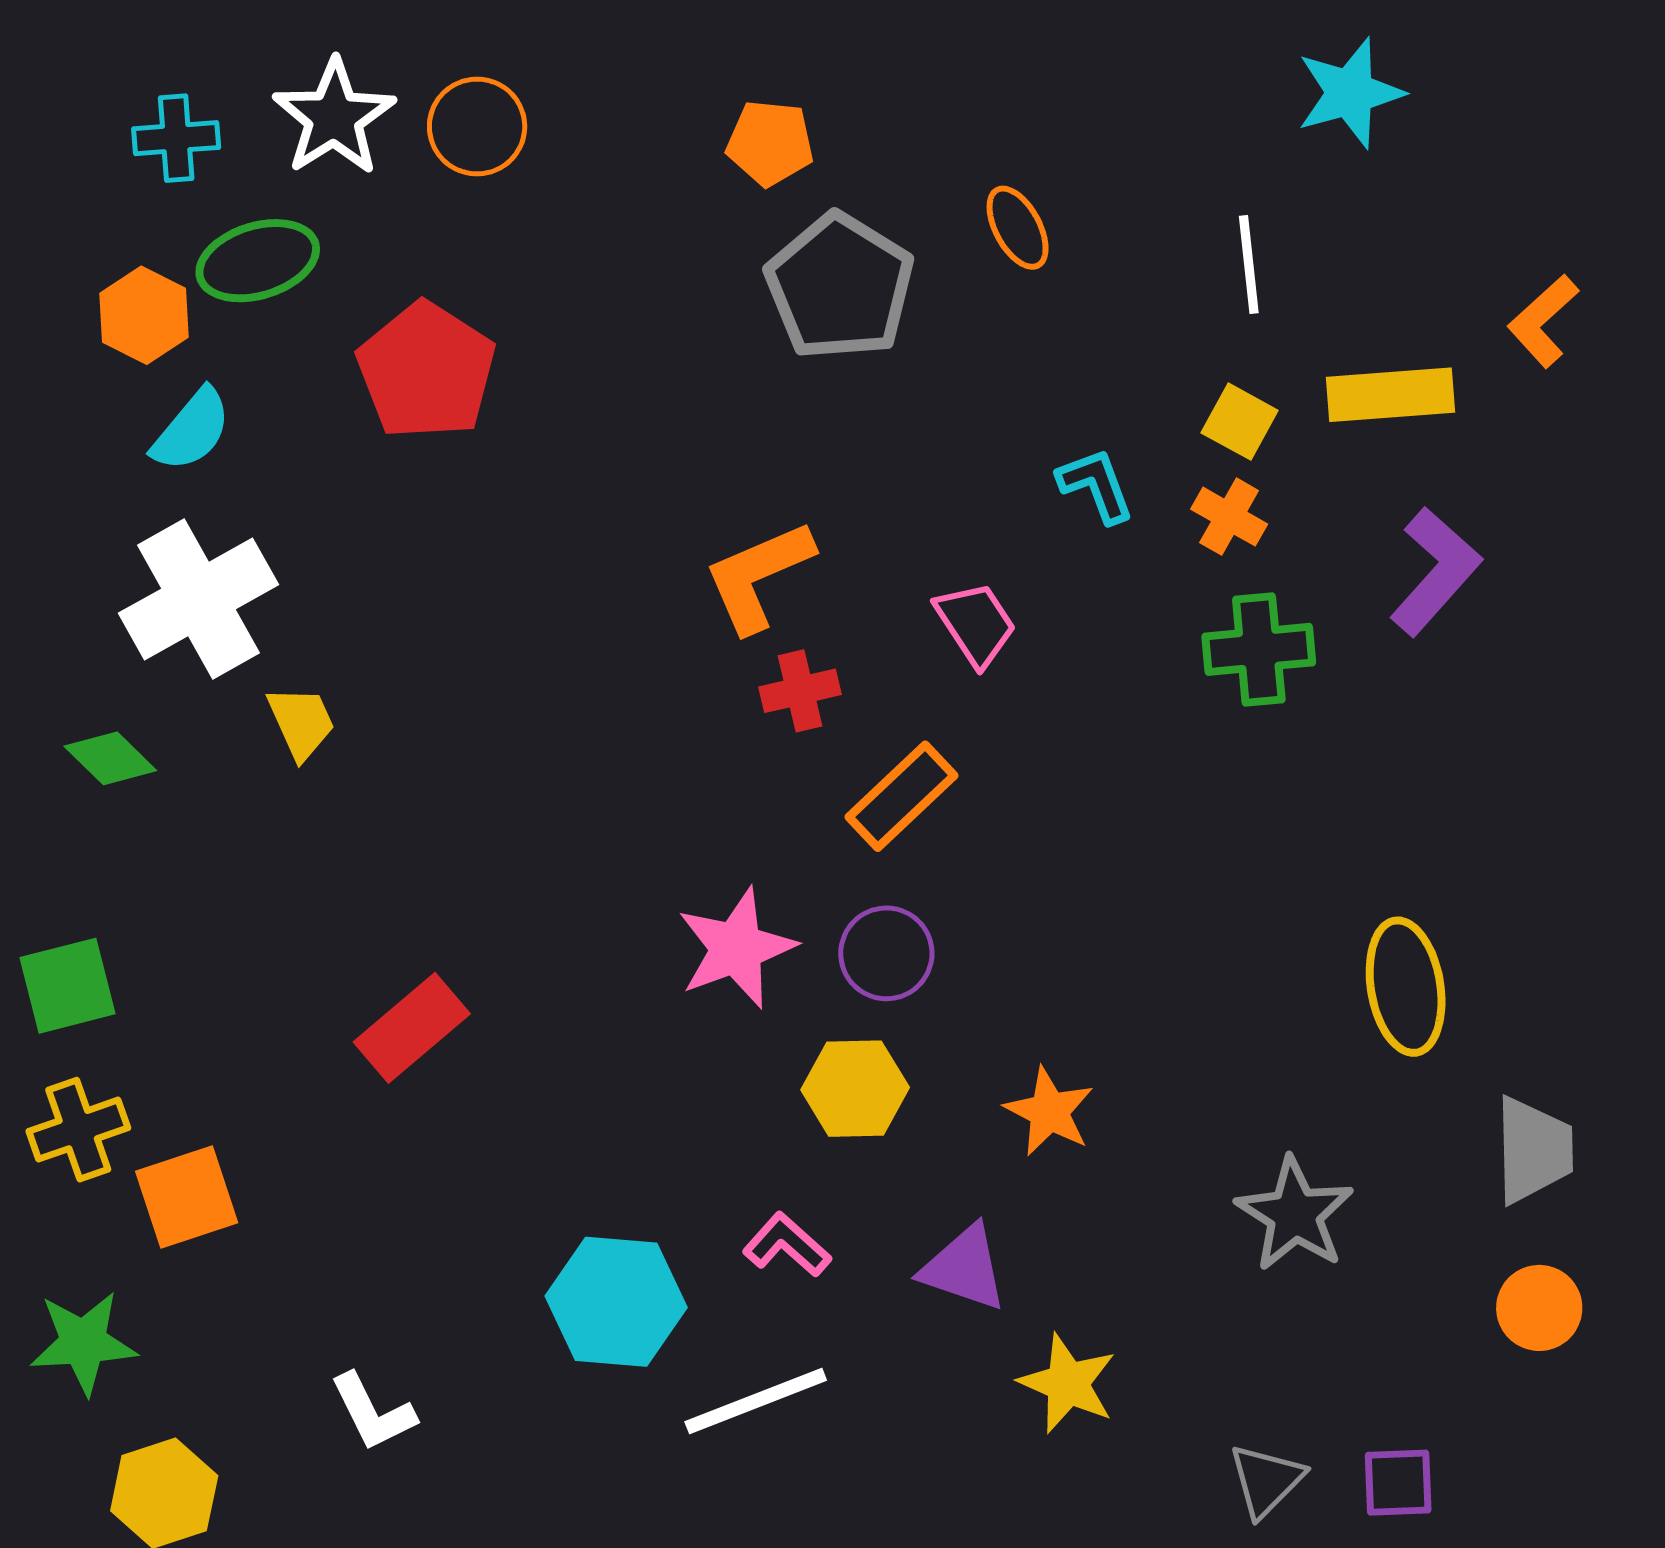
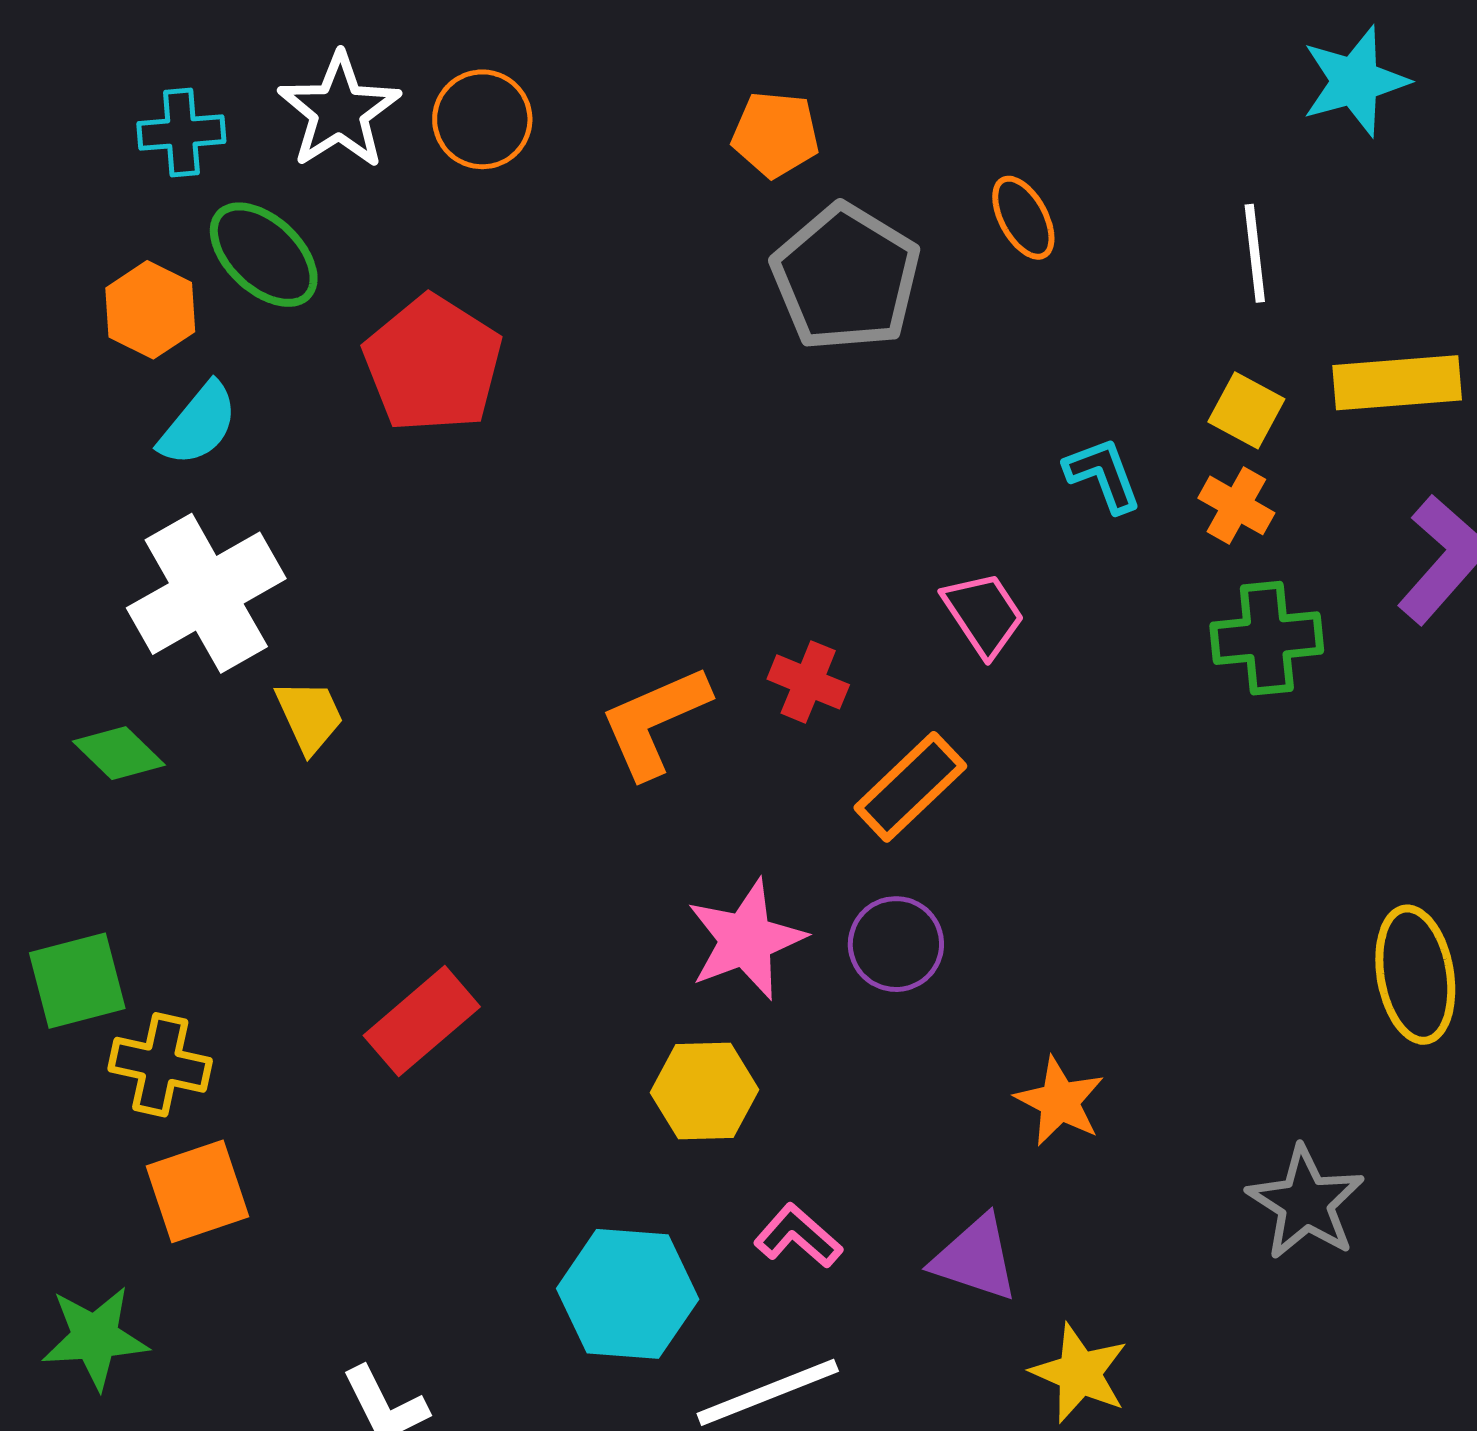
green ellipse: (258, 261) -> (264, 255), turned 61
orange L-shape: (758, 576) -> (655, 722), moved
red cross: (800, 691) -> (808, 682), turned 36
yellow hexagon: (855, 1089) -> (704, 1091), moved
yellow cross: (78, 1130) -> (160, 1065), moved, turned 32

